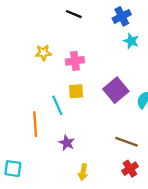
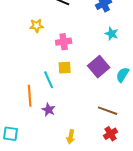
cyan star: (131, 41) -> (112, 34), moved
yellow star: (43, 53) -> (37, 26), moved
purple star: (67, 143) -> (49, 110), moved

